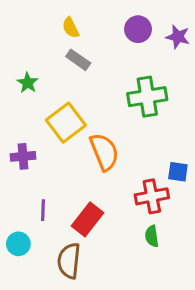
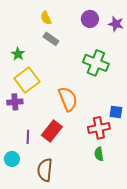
green cross: (147, 97) -> (96, 63), turned 30
yellow square: (66, 123) -> (27, 80), moved
red rectangle: (87, 219) -> (52, 131), moved

